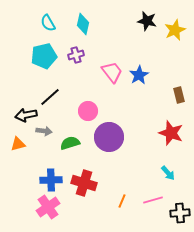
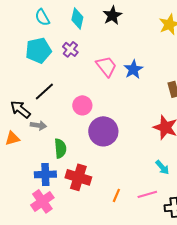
black star: (147, 21) -> (112, 15), moved, turned 30
purple cross: (76, 55) -> (70, 49), turned -35
black arrow: (26, 115) -> (20, 109), turned 50
green semicircle: (70, 143) -> (60, 148), moved, turned 102

